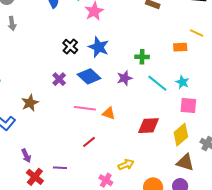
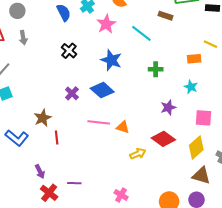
black cross: (70, 47) -> (69, 51), moved
purple star: (125, 78) -> (168, 107), moved
cyan star: (182, 82) -> (191, 87), moved
cyan line: (157, 83) -> (141, 33), moved
red diamond: (148, 126) -> (163, 139), turned 40
red line: (89, 142) -> (57, 137), moved, turned -56
yellow arrow: (126, 165) -> (138, 154), moved

